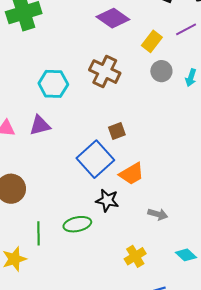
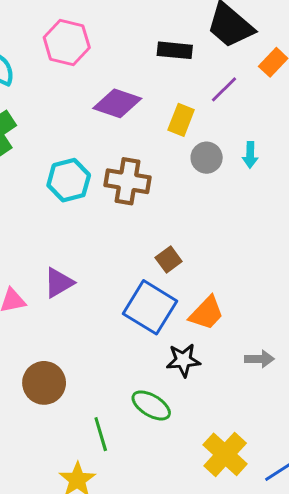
cyan hexagon: (53, 84) -> (69, 180), moved
green ellipse: (77, 224) -> (151, 405), turned 60
yellow cross: (135, 256) -> (225, 454), moved, size x1.4

